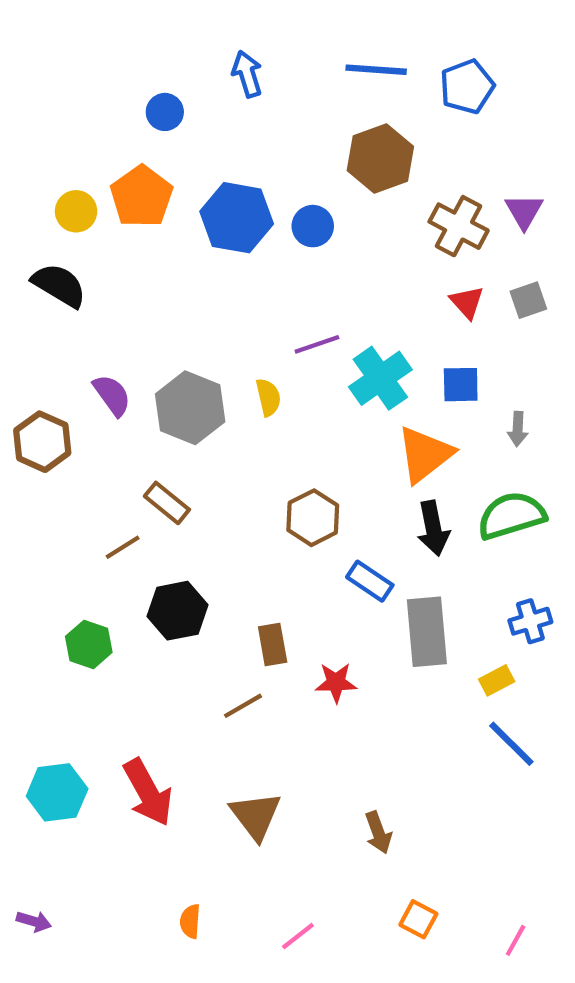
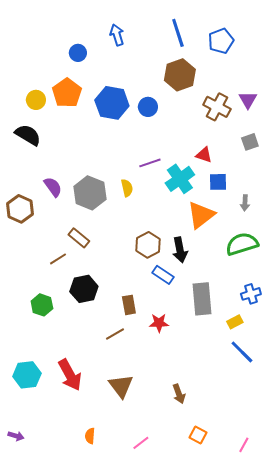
blue line: (376, 70) -> (178, 33), turned 68
red triangle: (467, 302) -> (204, 155), moved, turned -30
black arrow: (433, 528) -> (180, 250), moved
blue rectangle: (370, 581) -> (163, 275), moved

